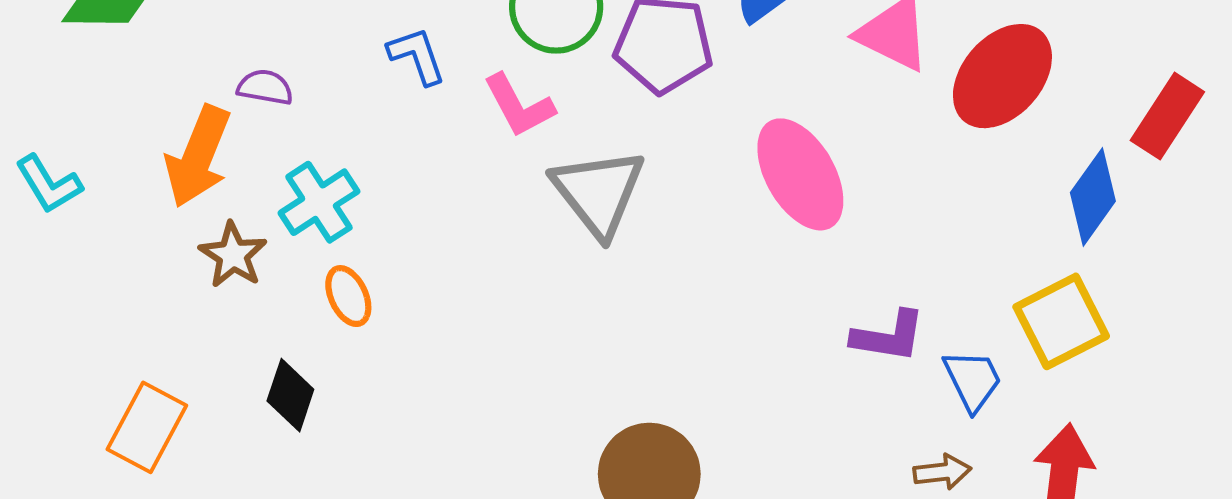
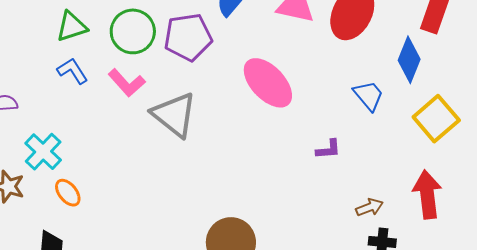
yellow square: (1061, 321) -> (436, 119), moved
purple L-shape: (889, 336) -> (328, 149), size x0.7
blue trapezoid: (973, 380) -> (369, 95), moved

